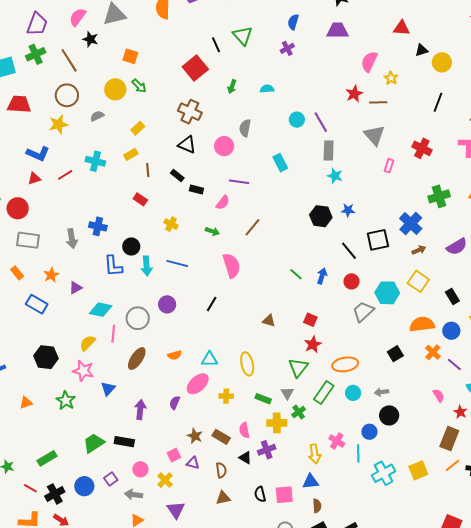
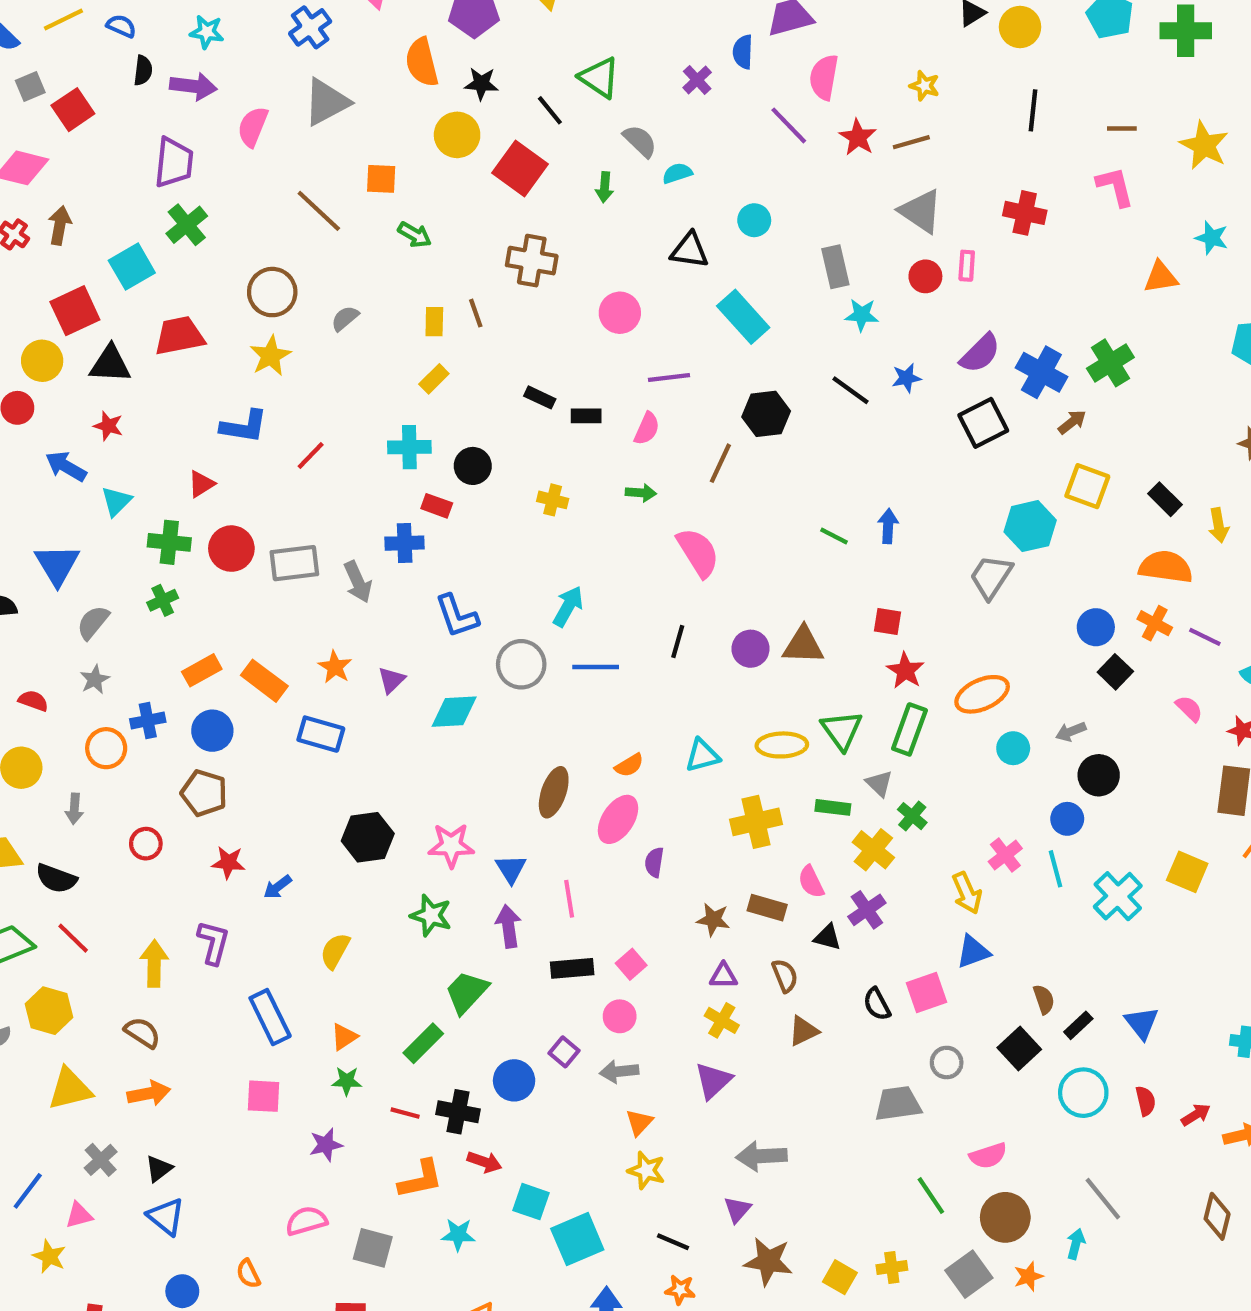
blue semicircle: (293, 22) -> (743, 52), moved
black star: (90, 39) -> (481, 84), moved
brown line: (69, 60) -> (319, 211), moved
pink semicircle: (369, 62) -> (824, 77), moved
yellow circle: (115, 89) -> (457, 135), moved
purple line: (321, 122) -> (789, 125), moved
yellow rectangle: (138, 128) -> (434, 322), turned -32
gray semicircle: (245, 128) -> (640, 141), moved, turned 138
black triangle: (187, 145) -> (690, 250), moved
cyan cross: (95, 161) -> (409, 447), moved
cyan rectangle: (280, 163) -> (743, 317), size x1.4
brown line: (148, 170) -> (476, 313), moved
red triangle: (34, 178) -> (201, 484), moved
green cross: (439, 196) -> (1110, 363), moved
red rectangle: (140, 199) -> (437, 506), moved
black hexagon: (321, 216) -> (766, 414), moved
gray rectangle: (28, 240) -> (294, 563), moved
black circle: (131, 246) -> (473, 466), moved
purple semicircle: (457, 247) -> (980, 353), moved
black line: (349, 251) -> (851, 390), moved
blue line: (177, 263) -> (596, 667), moved
cyan arrow: (147, 266) -> (568, 606), moved, turned -132
orange rectangle: (17, 273) -> (264, 681), size x1.5
red circle: (352, 281) -> (925, 276), moved
purple circle: (167, 304) -> (751, 649), moved
gray circle: (138, 318) -> (521, 664), moved
brown triangle: (269, 321) -> (803, 645), size x1.5
orange semicircle: (422, 324) -> (1166, 567), moved, turned 30
blue circle: (451, 331) -> (1096, 627), moved
pink line: (113, 334) -> (569, 899), moved
yellow semicircle: (87, 343) -> (335, 951), moved
black square: (395, 354) -> (1115, 672), moved
yellow ellipse: (247, 364) -> (782, 745), turned -65
green triangle: (298, 367) -> (842, 730), moved
pink ellipse: (198, 384) -> (618, 819), moved
green rectangle: (324, 393) -> (909, 729), moved
yellow cross: (226, 396) -> (756, 822), size x1.6
orange triangle: (26, 403) -> (344, 1037), moved
purple arrow: (140, 410) -> (508, 926), moved
yellow cross: (277, 423) -> (873, 850), turned -36
pink cross: (337, 441) -> (1005, 855), turned 35
green trapezoid: (94, 443) -> (467, 992), moved
pink square: (174, 455) -> (631, 964), moved
yellow square: (418, 470) -> (1187, 872), turned -30
yellow cross: (165, 480) -> (722, 1020), moved
black cross: (55, 494) -> (458, 1112), turned -36
brown semicircle: (317, 506) -> (1044, 999), moved
purple triangle: (176, 510) -> (713, 1081), turned 36

